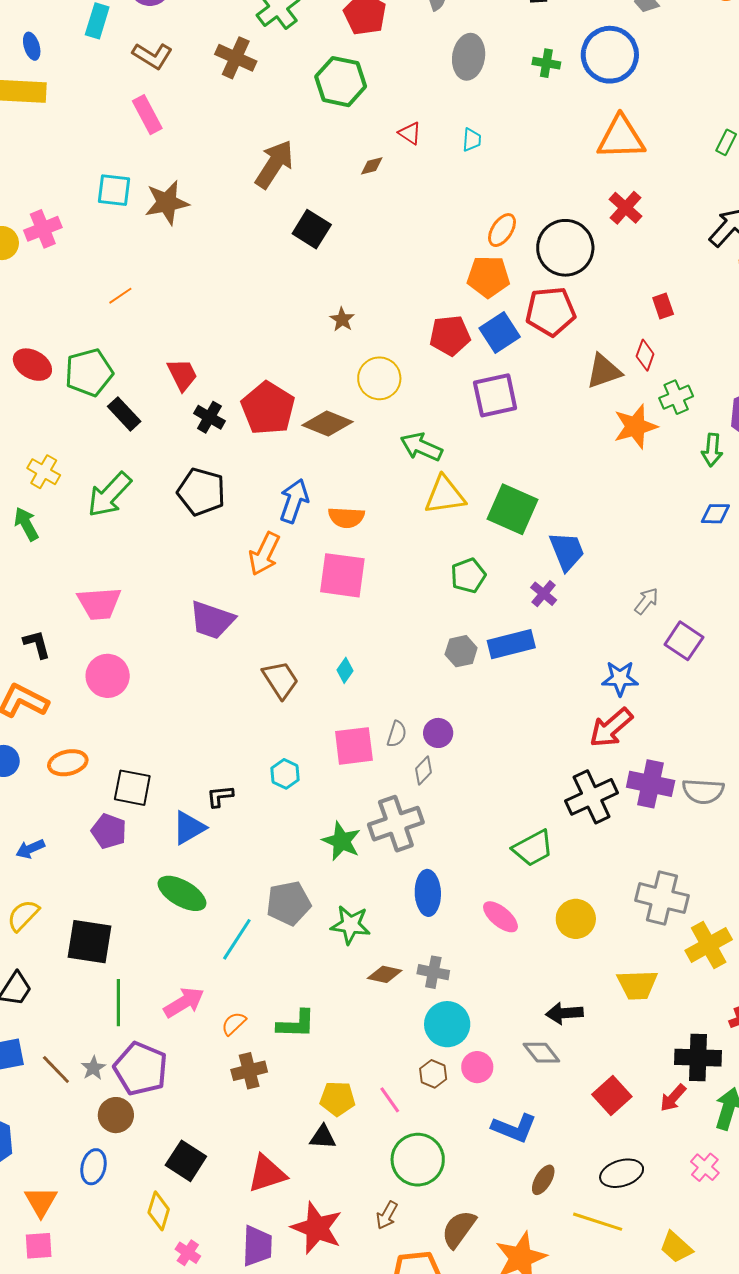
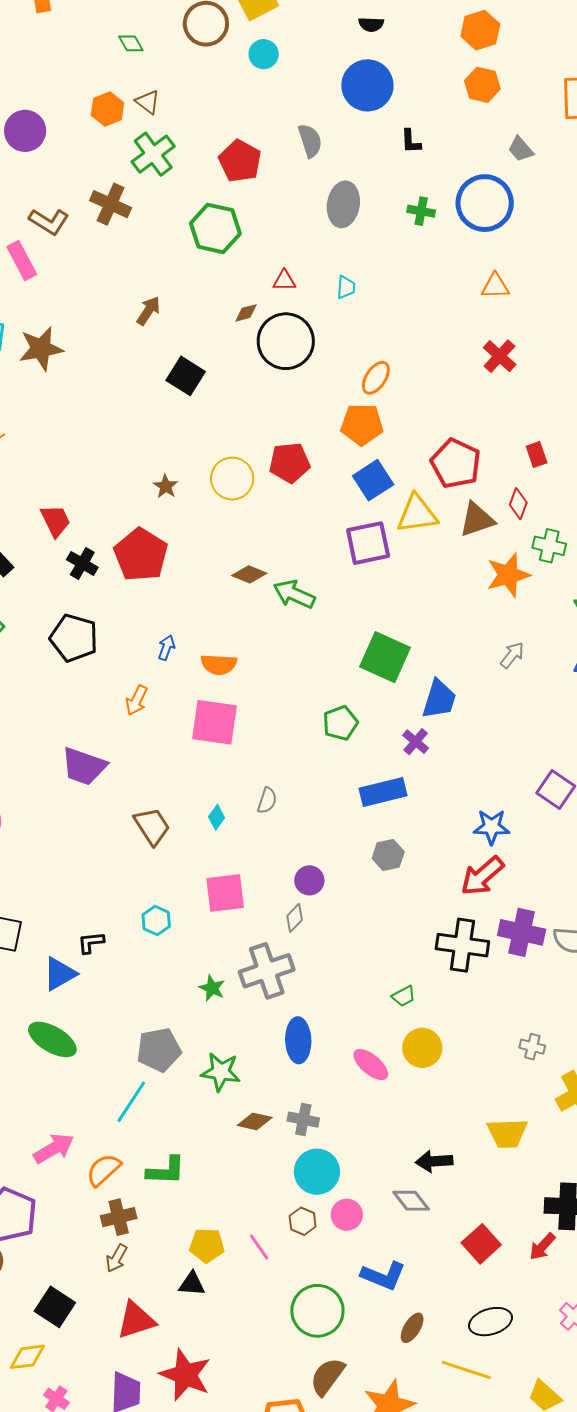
brown L-shape: (152, 56) -> (49, 222), moved
red triangle: (410, 133) -> (284, 281), turned -35
orange triangle: (621, 138) -> (495, 286), size x0.6
brown arrow: (274, 164) -> (148, 311), size x0.6
black circle: (565, 248) -> (286, 341), moved
red pentagon: (551, 311) -> (456, 463), moved, turned 30
brown star: (342, 319) -> (166, 486), moved
red pentagon: (450, 336) -> (290, 463), moved
yellow circle: (379, 378) -> (232, 479), moved
green cross: (676, 397) -> (549, 546), turned 36
brown diamond: (328, 423) -> (249, 574), moved, size x0.7
yellow triangle: (445, 495) -> (417, 514), moved
blue arrow: (294, 501) -> (166, 648), size x0.6
blue trapezoid: (567, 551) -> (439, 699), turned 39
orange arrow: (264, 554) -> (137, 700), size x0.7
gray arrow: (646, 601) -> (512, 655), moved
gray hexagon: (461, 651) -> (388, 855), moved
gray semicircle: (397, 734) -> (267, 800), moved
black cross: (592, 797) -> (462, 945), turned 33
green star: (341, 841) -> (212, 988), size x0.7
green trapezoid: (533, 848) -> (404, 996), size x0.6
gray cross: (662, 898) -> (532, 1047), size x0.5
yellow circle: (576, 919) -> (422, 1048), moved
cyan line: (237, 939) -> (131, 1102), moved
orange semicircle: (234, 1024) -> (103, 1170), size x1.4
green circle: (418, 1160) -> (317, 1311), moved
yellow diamond: (159, 1211) -> (27, 1357), turned 66
brown arrow: (387, 1215) -> (116, 1258), moved

